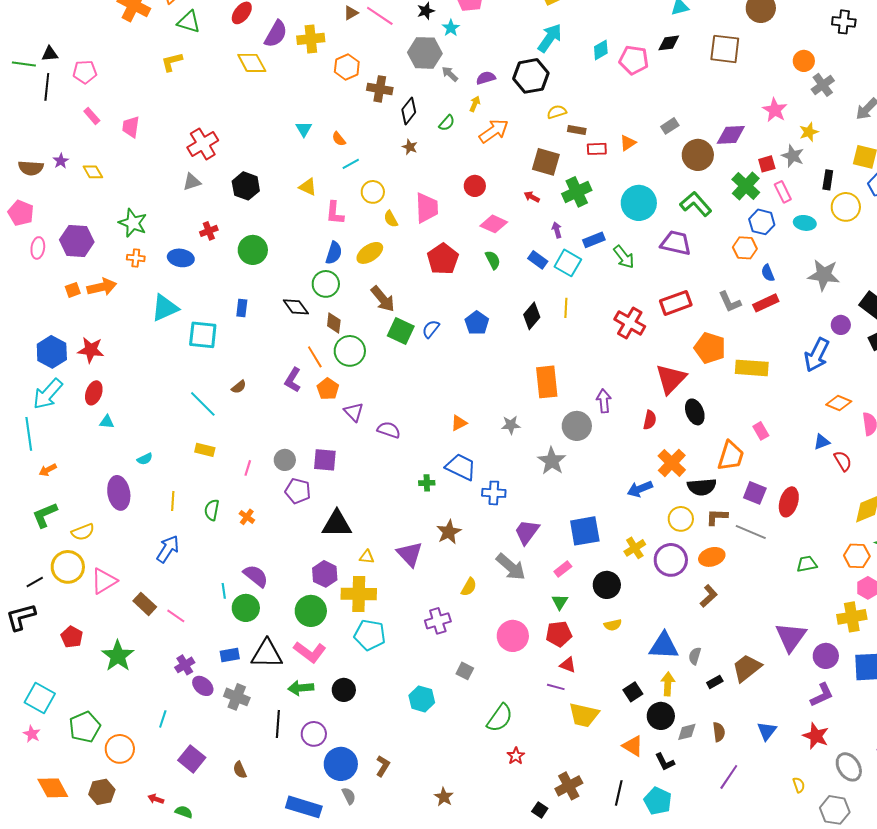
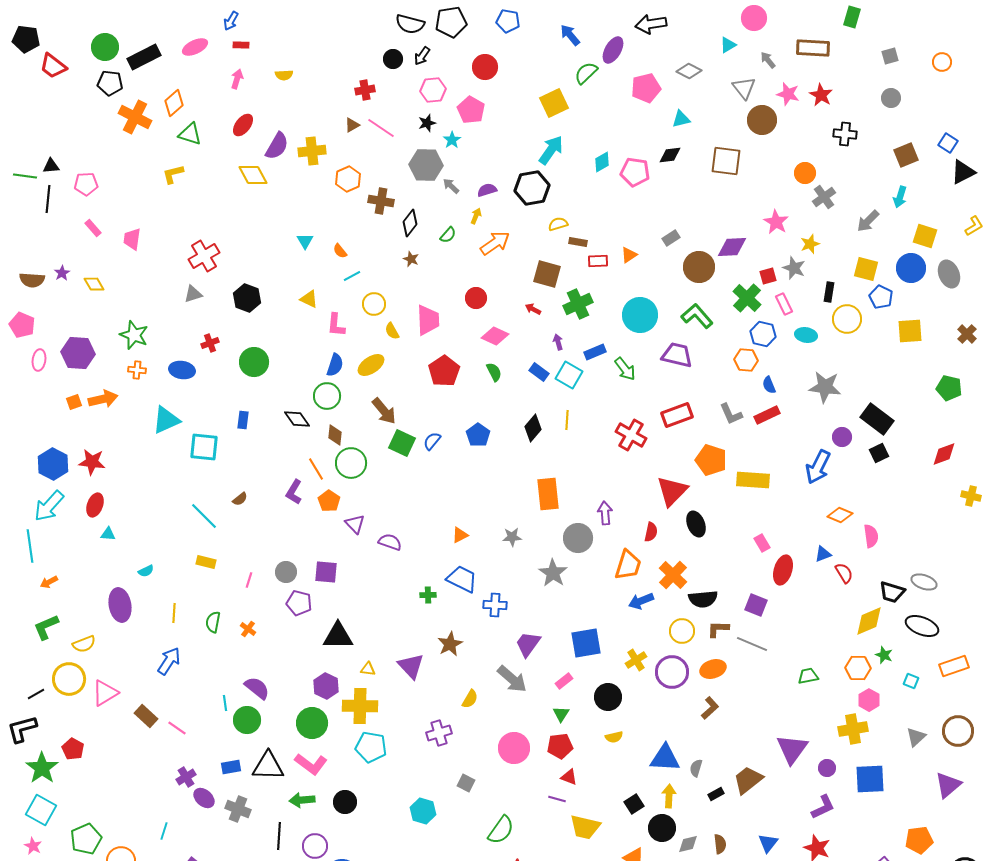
orange trapezoid: (731, 456) -> (628, 565), moved
red ellipse: (789, 502) -> (783, 570), moved
green star: (118, 656) -> (42, 768), moved
purple circle: (826, 656) -> (827, 768), size x0.7

